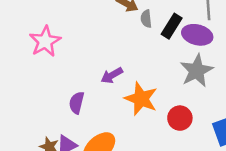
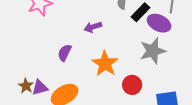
purple arrow: (112, 75) -> (93, 27), moved
purple semicircle: (77, 103) -> (65, 53), moved

